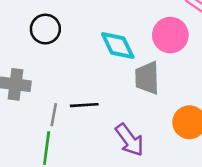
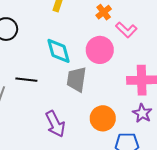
black line: (84, 105) -> (26, 80), moved

